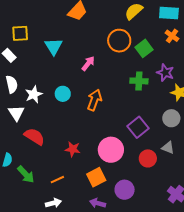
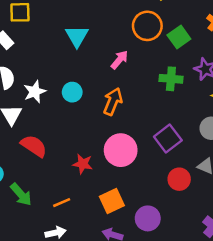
cyan triangle: (53, 46) -> (77, 36), moved
pink arrow: (88, 63) -> (119, 60), moved
pink circle: (111, 150) -> (121, 150), moved

